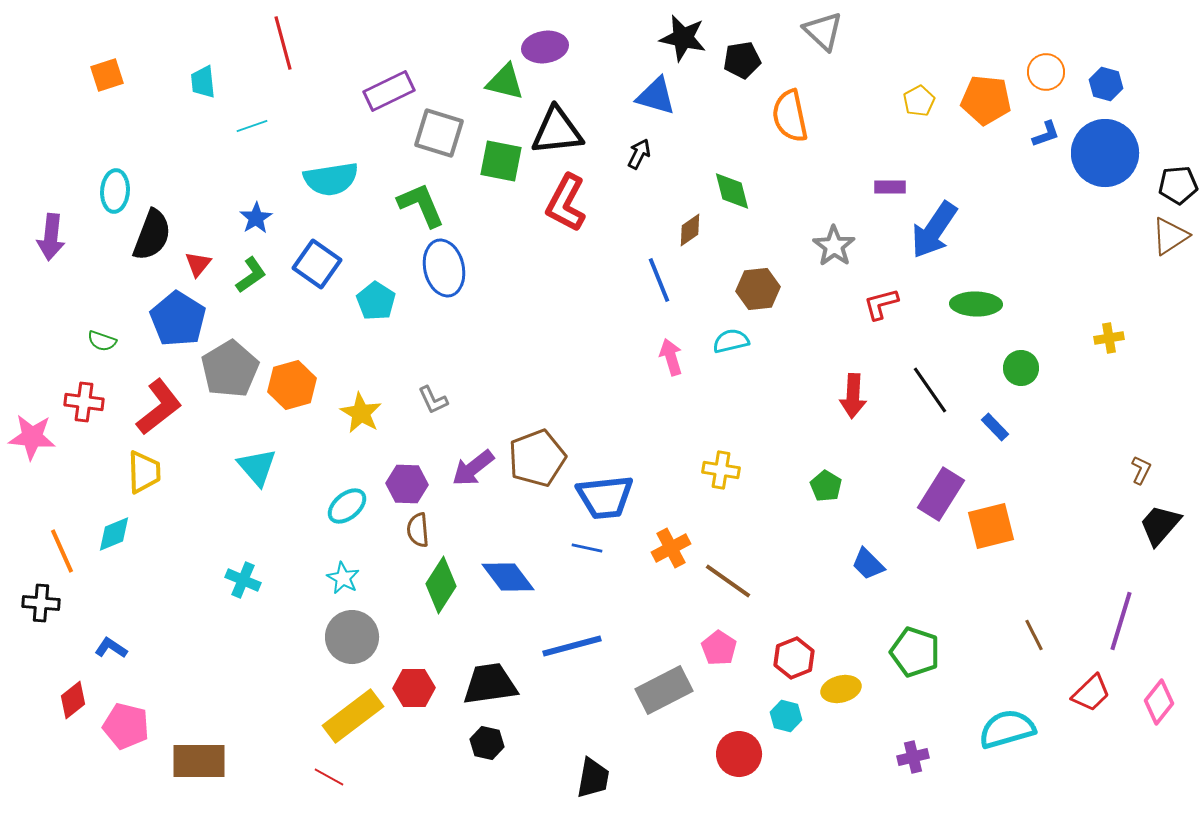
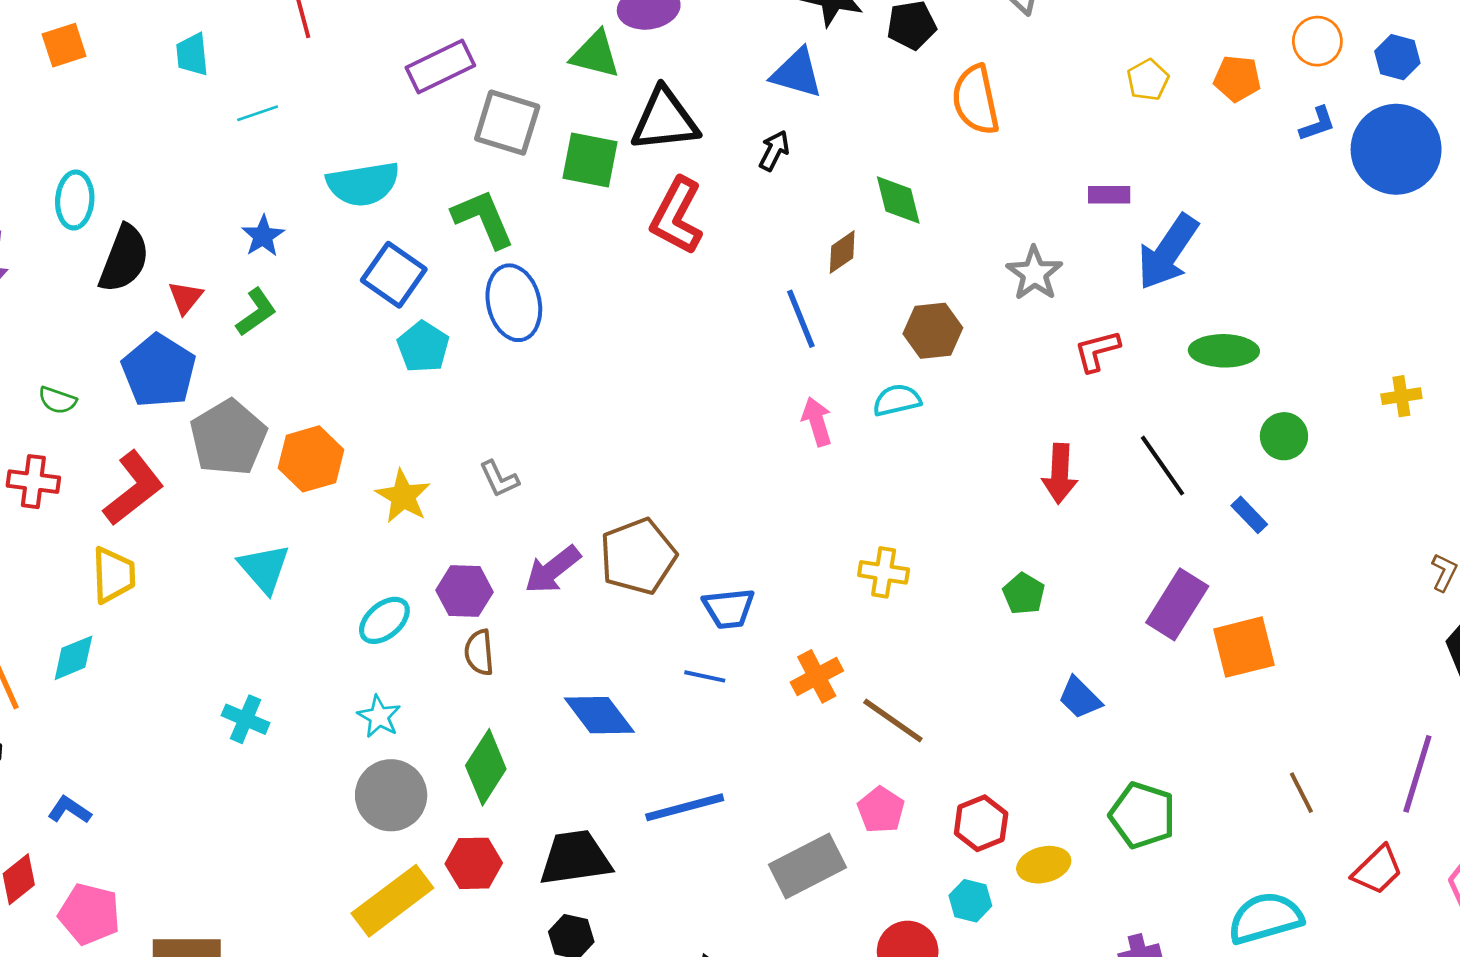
orange pentagon: (986, 100) -> (1237, 79), size x0.7
blue square: (317, 264) -> (394, 275), moved
blue trapezoid: (605, 497) -> (729, 608), size x0.7
green diamond: (441, 585) -> (486, 767), moved

